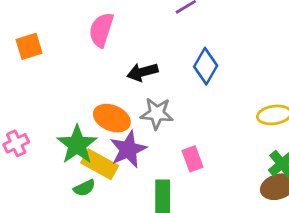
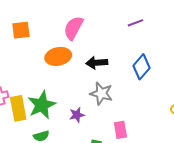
orange ellipse: (112, 118) -> (58, 56), moved, turned -45
purple star: (128, 149) -> (77, 115), size x0.6
yellow rectangle: (100, 164) -> (18, 108), moved, turned 40

